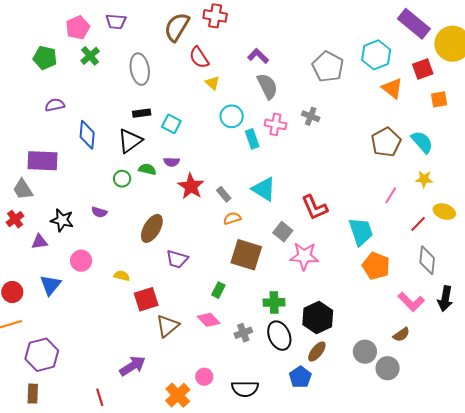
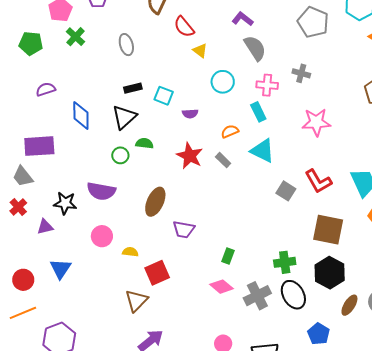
gray ellipse: (140, 69) -> (126, 45), size x0.7
cyan rectangle: (252, 139) -> (258, 112), moved
purple semicircle: (171, 162) -> (190, 114), moved
red L-shape: (314, 207) -> (318, 181), moved
purple semicircle: (99, 212) -> (101, 191), size x1.8
orange semicircle: (232, 218) -> (230, 131), moved
brown square: (246, 255) -> (328, 230), moved
pink star: (304, 256) -> (316, 122), moved
pink circle: (81, 261) -> (102, 236), moved
brown triangle: (167, 326) -> (136, 301), moved
gray cross: (243, 333) -> (257, 296), size x1.5
brown ellipse: (317, 351) -> (349, 305), moved

